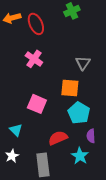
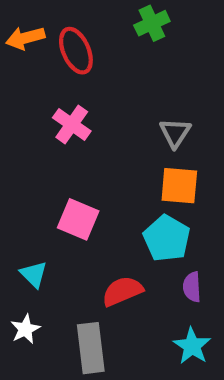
orange square: (70, 88) -> (179, 186), moved
cyan star: (80, 156) -> (192, 346), moved

